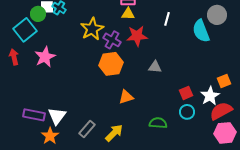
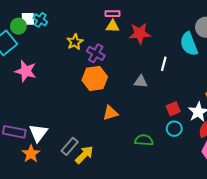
white line: (167, 19) -> (164, 64), moved
yellow star: (92, 29) -> (75, 42), size x0.7
red star: (137, 36) -> (140, 33), moved
pink star: (45, 57) -> (26, 71), turned -30
yellow arrow: (114, 133) -> (84, 155), moved

